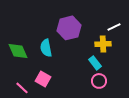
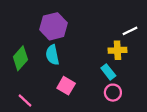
purple hexagon: (69, 28) -> (54, 26), moved
green diamond: (18, 51) -> (20, 58), turned 65
pink square: (43, 79) -> (66, 86), moved

